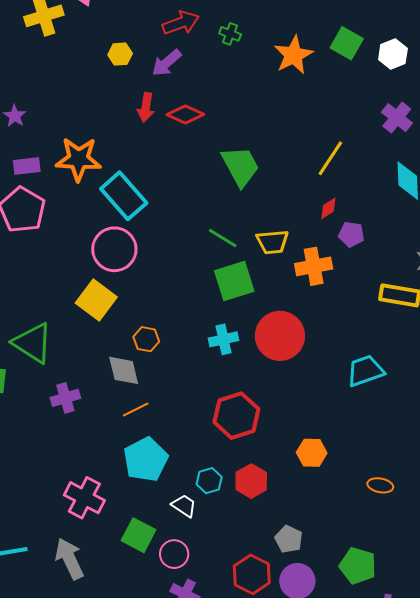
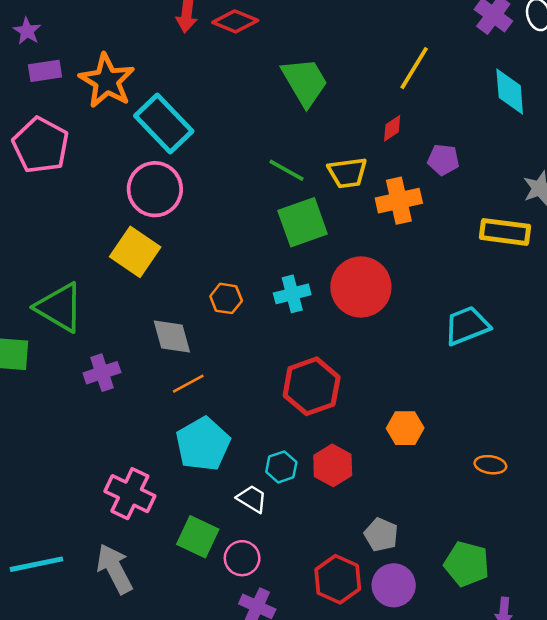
orange star: (78, 159) -> (107, 81), turned 30
purple rectangle: (27, 166) -> (45, 71), moved
red diamond: (328, 208) -> (392, 128), moved
orange hexagon: (146, 339) -> (226, 298), moved

